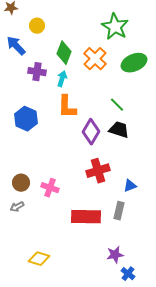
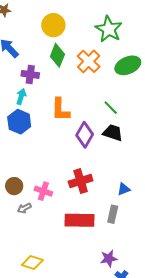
yellow circle: (37, 26) -> (53, 25), moved, size x1.5
cyan arrow: (62, 79) -> (21, 97), moved
red cross: (98, 171) -> (81, 181), moved
gray arrow: (17, 207) -> (24, 208), moved

